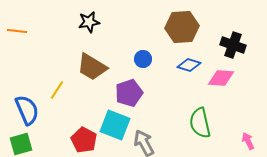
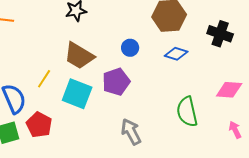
pink diamond: (221, 78) -> (229, 90), moved
cyan square: (115, 125) -> (77, 94), moved
red pentagon: (84, 140) -> (39, 125), moved

